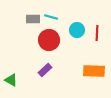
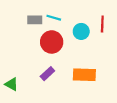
red line: (97, 33) -> (102, 24), moved
orange rectangle: (94, 71) -> (84, 75), moved

